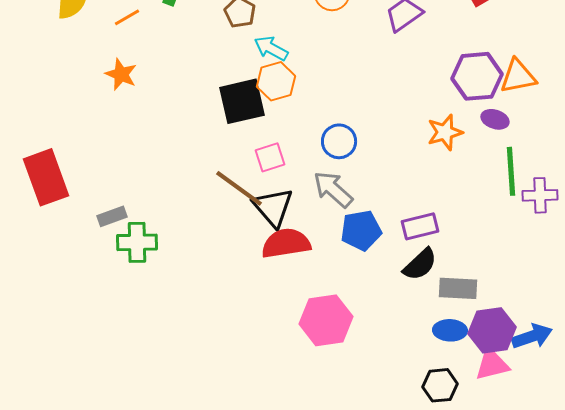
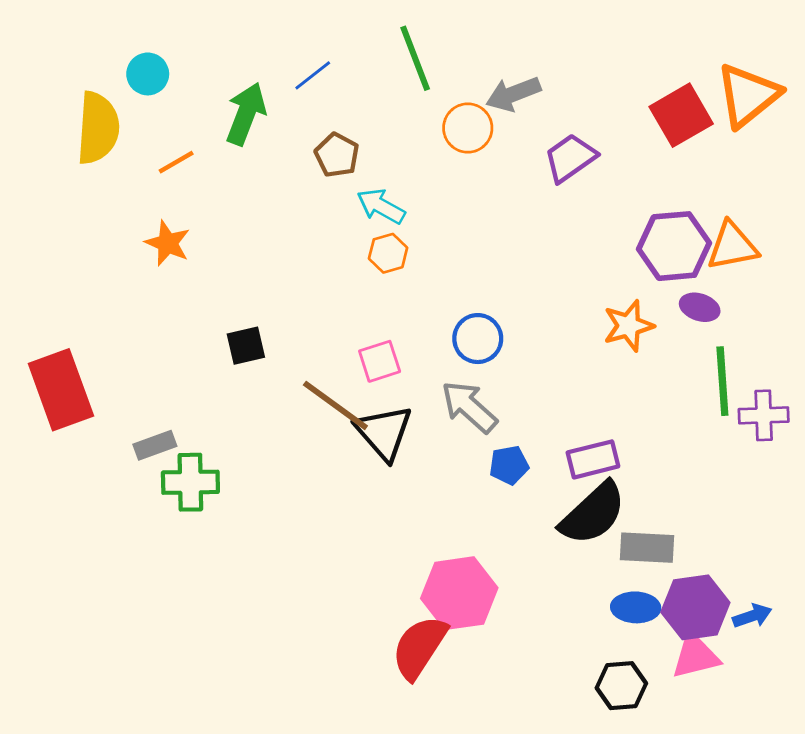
orange hexagon: (276, 81) -> (388, 253), size x0.7
black square: (242, 101) -> (246, 346), moved, size x0.6
blue pentagon: (361, 230) -> (509, 465), size x0.7
red semicircle: (286, 243) -> (419, 647), moved, turned -48
black semicircle: (420, 264) -> (593, 514), size x1.4
blue arrow: (532, 336) -> (752, 616), size x0.7

